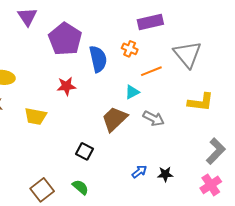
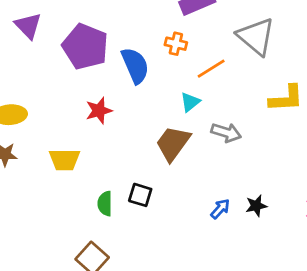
green semicircle: (80, 187) -> (105, 204), moved, turned -120

